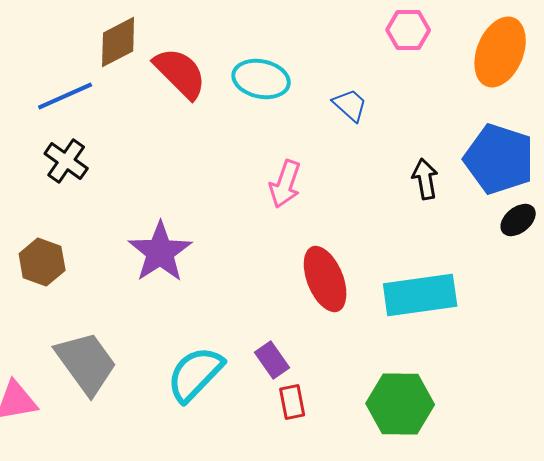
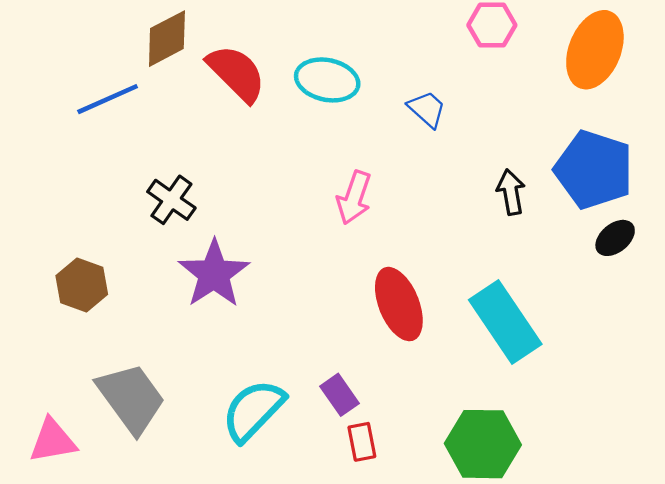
black cross: (66, 161) -> (171, 200), moved
cyan rectangle: (420, 295) -> (505, 322), turned 64

